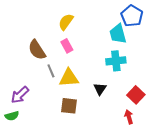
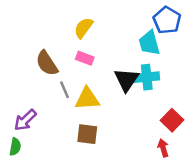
pink rectangle: (67, 46) -> (85, 58), turned -40
black triangle: (100, 89) -> (126, 80), moved, size x1.5
green semicircle: (12, 116) -> (15, 147), turned -64

